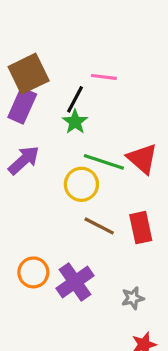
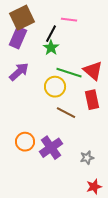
red rectangle: (141, 228) -> (92, 100), moved

